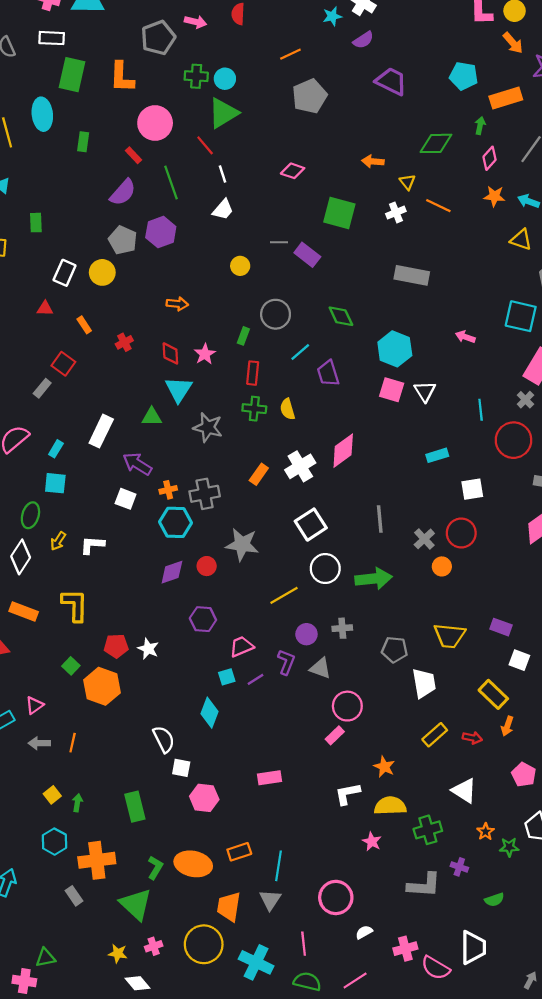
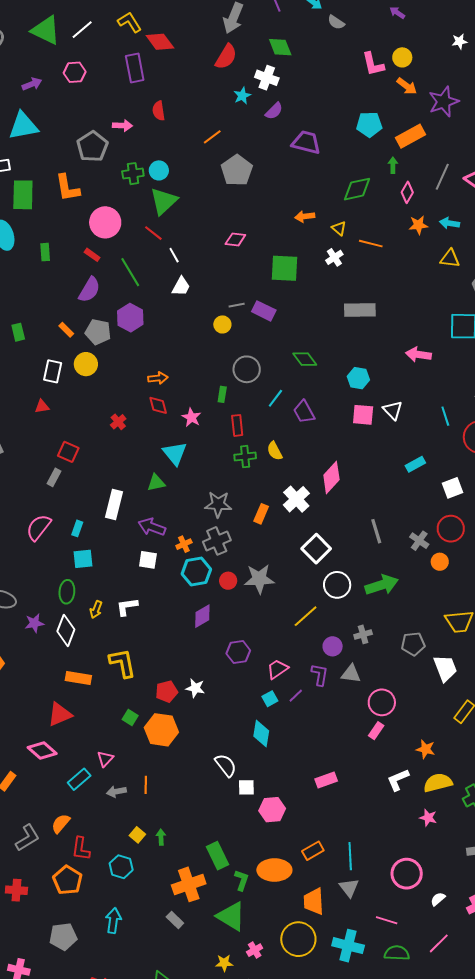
yellow circle: (240, 266) -> (222, 324), moved
orange rectangle: (84, 325) -> (66, 330), moved
pink arrow: (465, 337) -> (418, 355), size x1.4
cyan hexagon: (395, 349) -> (358, 378), size x0.7
red diamond: (170, 353) -> (158, 405), moved
gray star: (208, 427) -> (218, 504), moved
red circle: (207, 566) -> (228, 581), moved
green rectangle: (135, 807) -> (218, 856), moved
cyan hexagon: (54, 842) -> (121, 867), moved
pink line: (304, 944) -> (387, 920), turned -55

